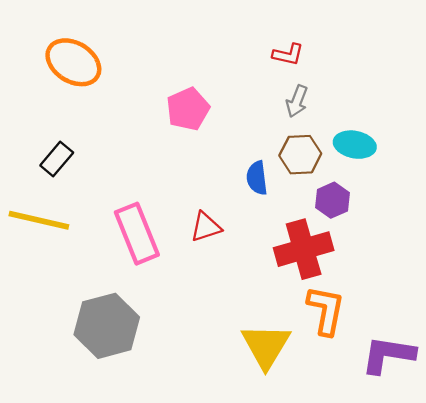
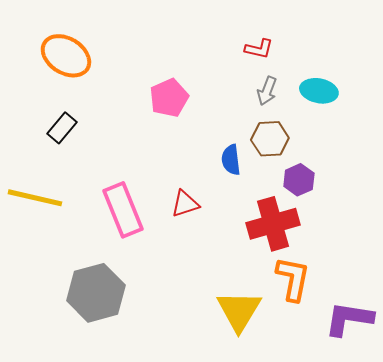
cyan ellipse: (355, 145) -> (319, 91), moved
black rectangle: (57, 159) -> (62, 128), moved

